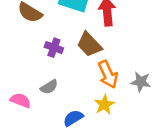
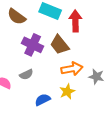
purple cross: (54, 48) -> (33, 45), size x1.5
orange arrow: (108, 74) -> (72, 69), turned -80

